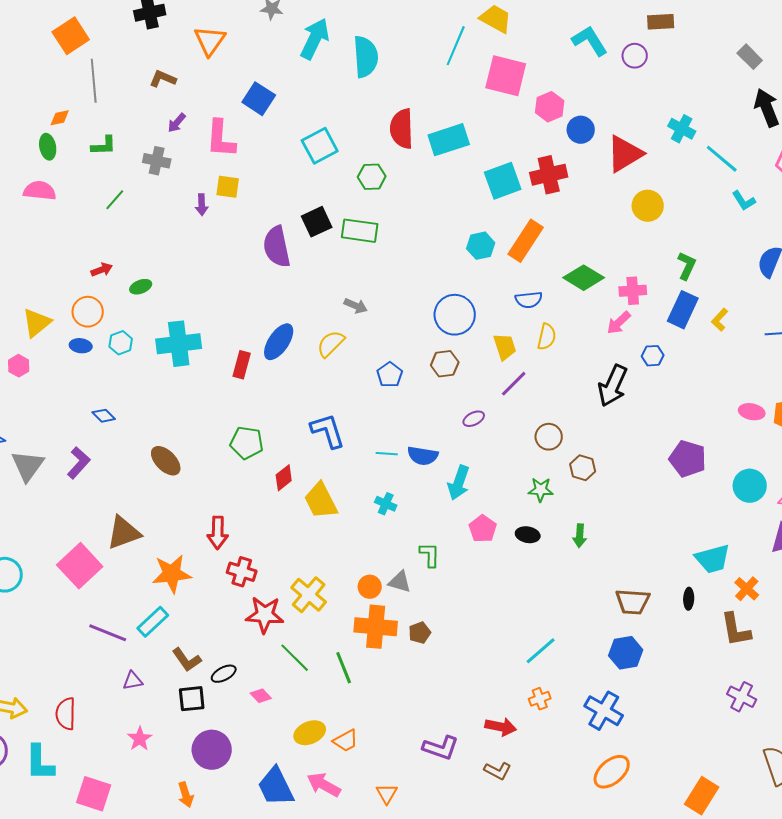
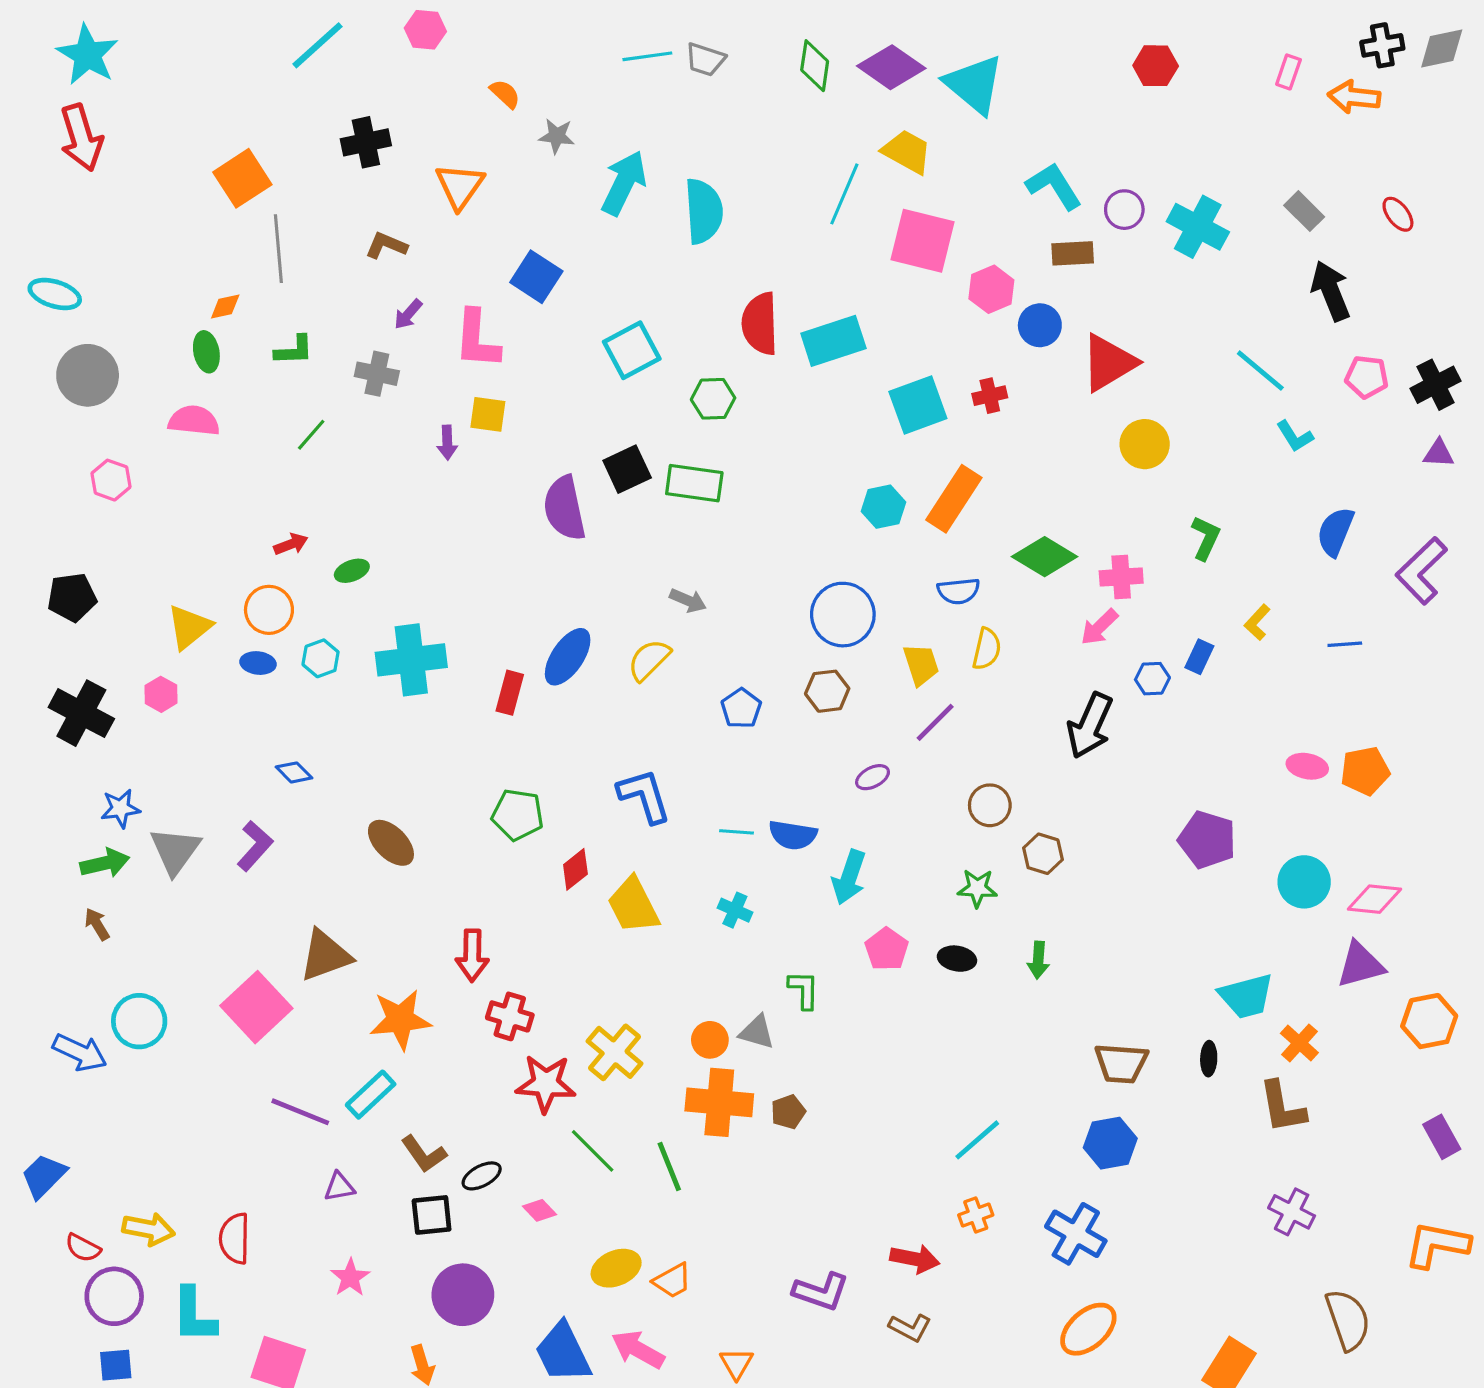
brown rectangle: (661, 22) -> (1073, 253), moved
cyan cross: (682, 129) -> (1198, 227), moved, size x1.4
red cross: (549, 175) -> (990, 396), size x0.6
blue rectangle: (683, 310) -> (1199, 657), moved, size x0.6

